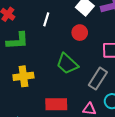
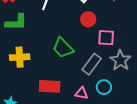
red circle: (80, 33) -> (88, 19), moved

